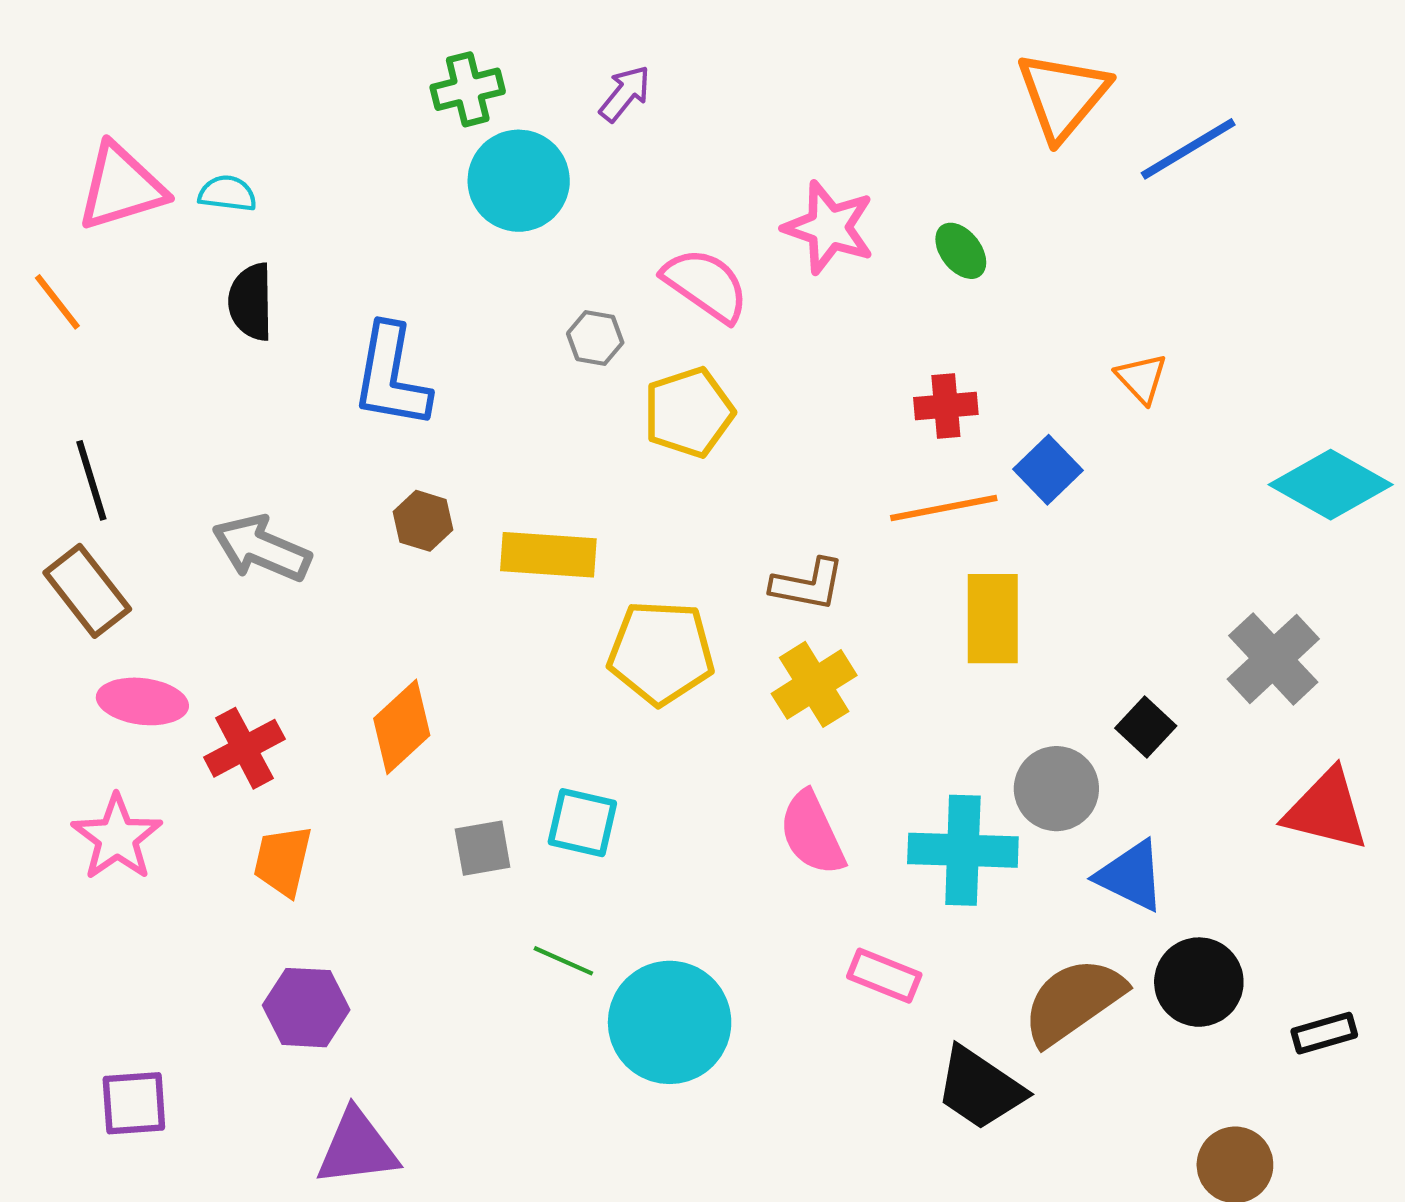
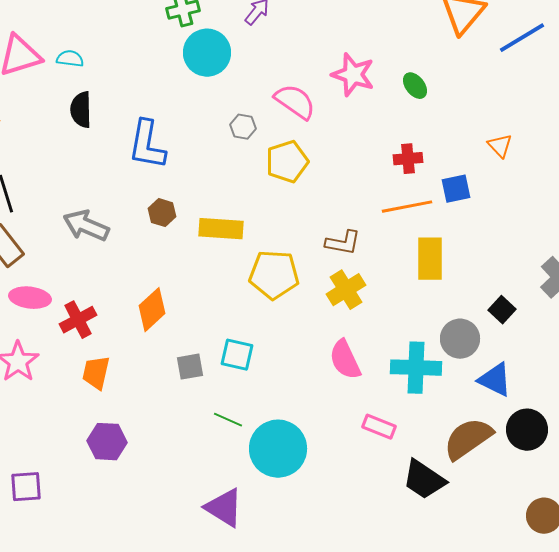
blue square: (1048, 470) -> (456, 189), turned 32
purple triangle: (357, 1148) -> (224, 508), moved, turned 39

